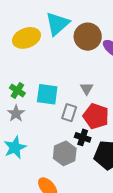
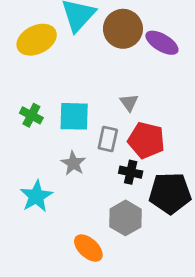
gray star: (16, 113) -> (73, 163), moved
gray hexagon: (65, 153) -> (126, 218), moved

